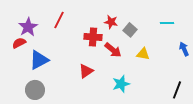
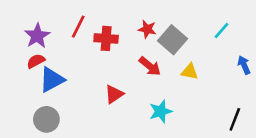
cyan line: (167, 23) -> (222, 31), turned -48
gray square: (130, 30) -> (172, 40), size x1.5
red cross: (93, 37) -> (106, 38), moved
red semicircle: (19, 43) -> (36, 61), moved

